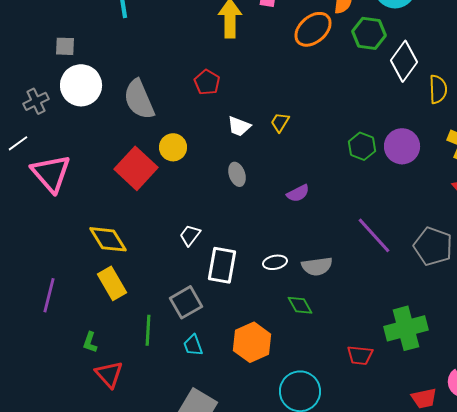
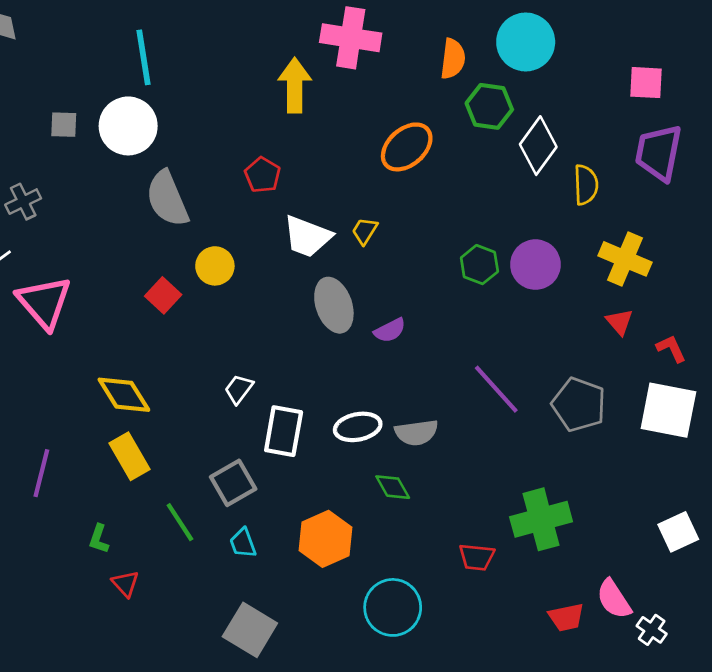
orange ellipse: (313, 29) -> (407, 147), moved
white circle: (81, 85) -> (128, 126), moved
white trapezoid: (239, 126) -> (307, 237), size x1.5
red square: (136, 168) -> (163, 295), size x0.6
gray ellipse: (237, 174) -> (334, 305), moved, size x1.6
white ellipse: (275, 262) -> (358, 427), size x1.4
green line: (148, 330) -> (180, 522), turned -36
red triangle: (109, 374) -> (125, 584), size x0.7

